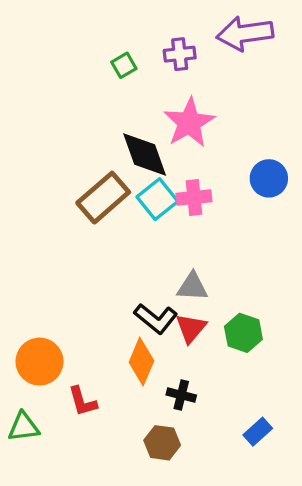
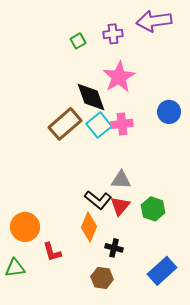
blue rectangle: (258, 432) -> (162, 271), size x1.6

